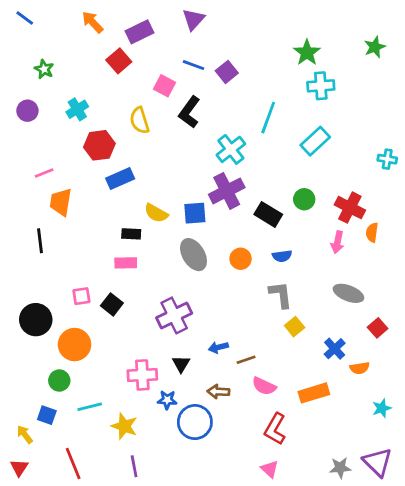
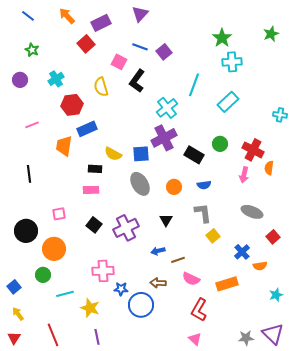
blue line: (25, 18) -> (28, 16), moved
orange trapezoid: (61, 202) -> (64, 146), moved
black square: (112, 304) -> (94, 225), moved
black triangle: (181, 364) -> (166, 220), moved
blue square: (47, 415) -> (14, 287), moved, turned 32

